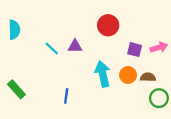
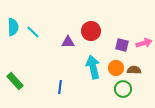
red circle: (108, 25) -> (91, 31), moved
cyan line: (52, 48) -> (33, 32), moved
green circle: (159, 98) -> (123, 89), moved

